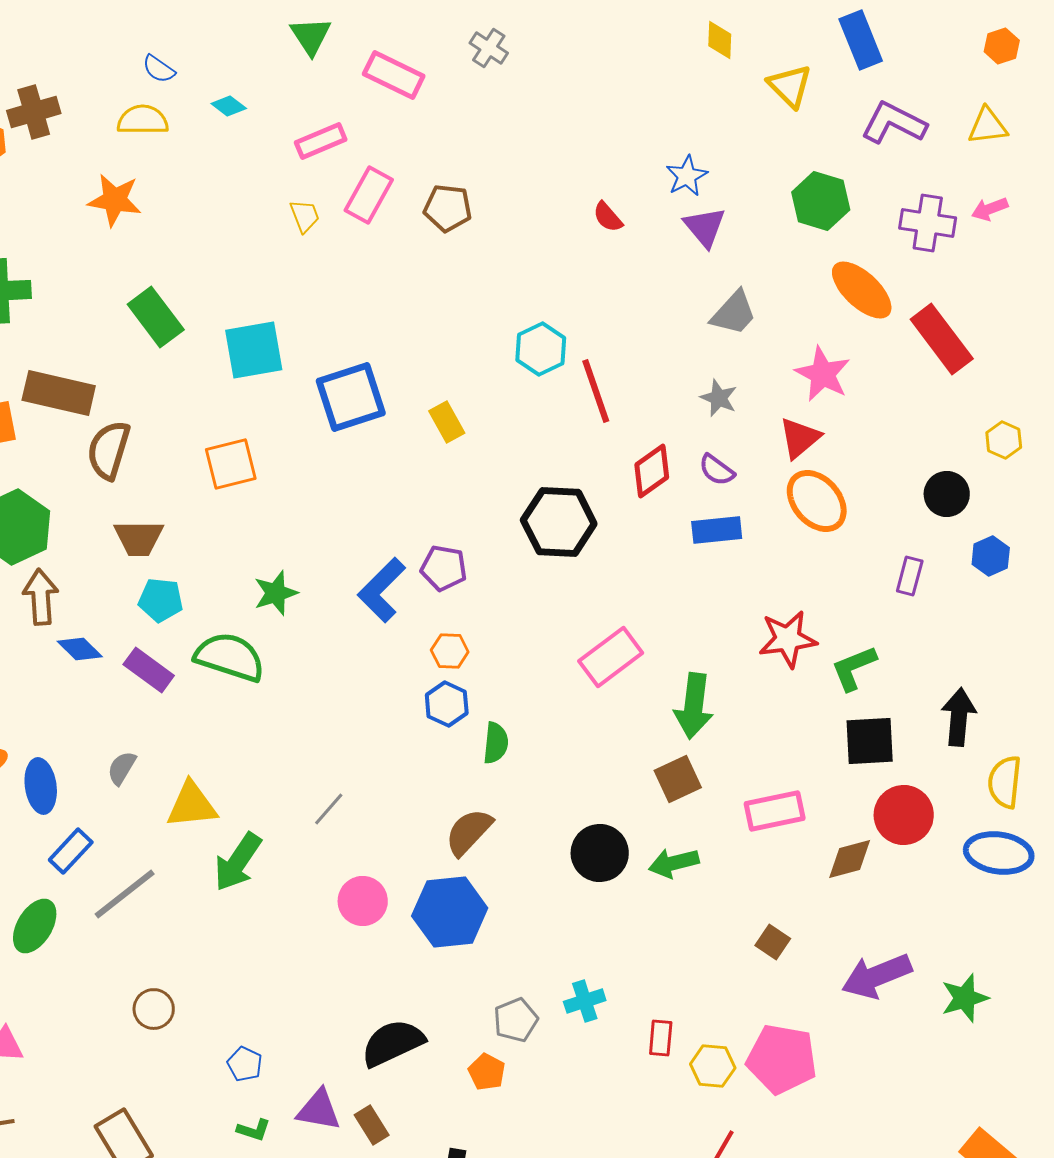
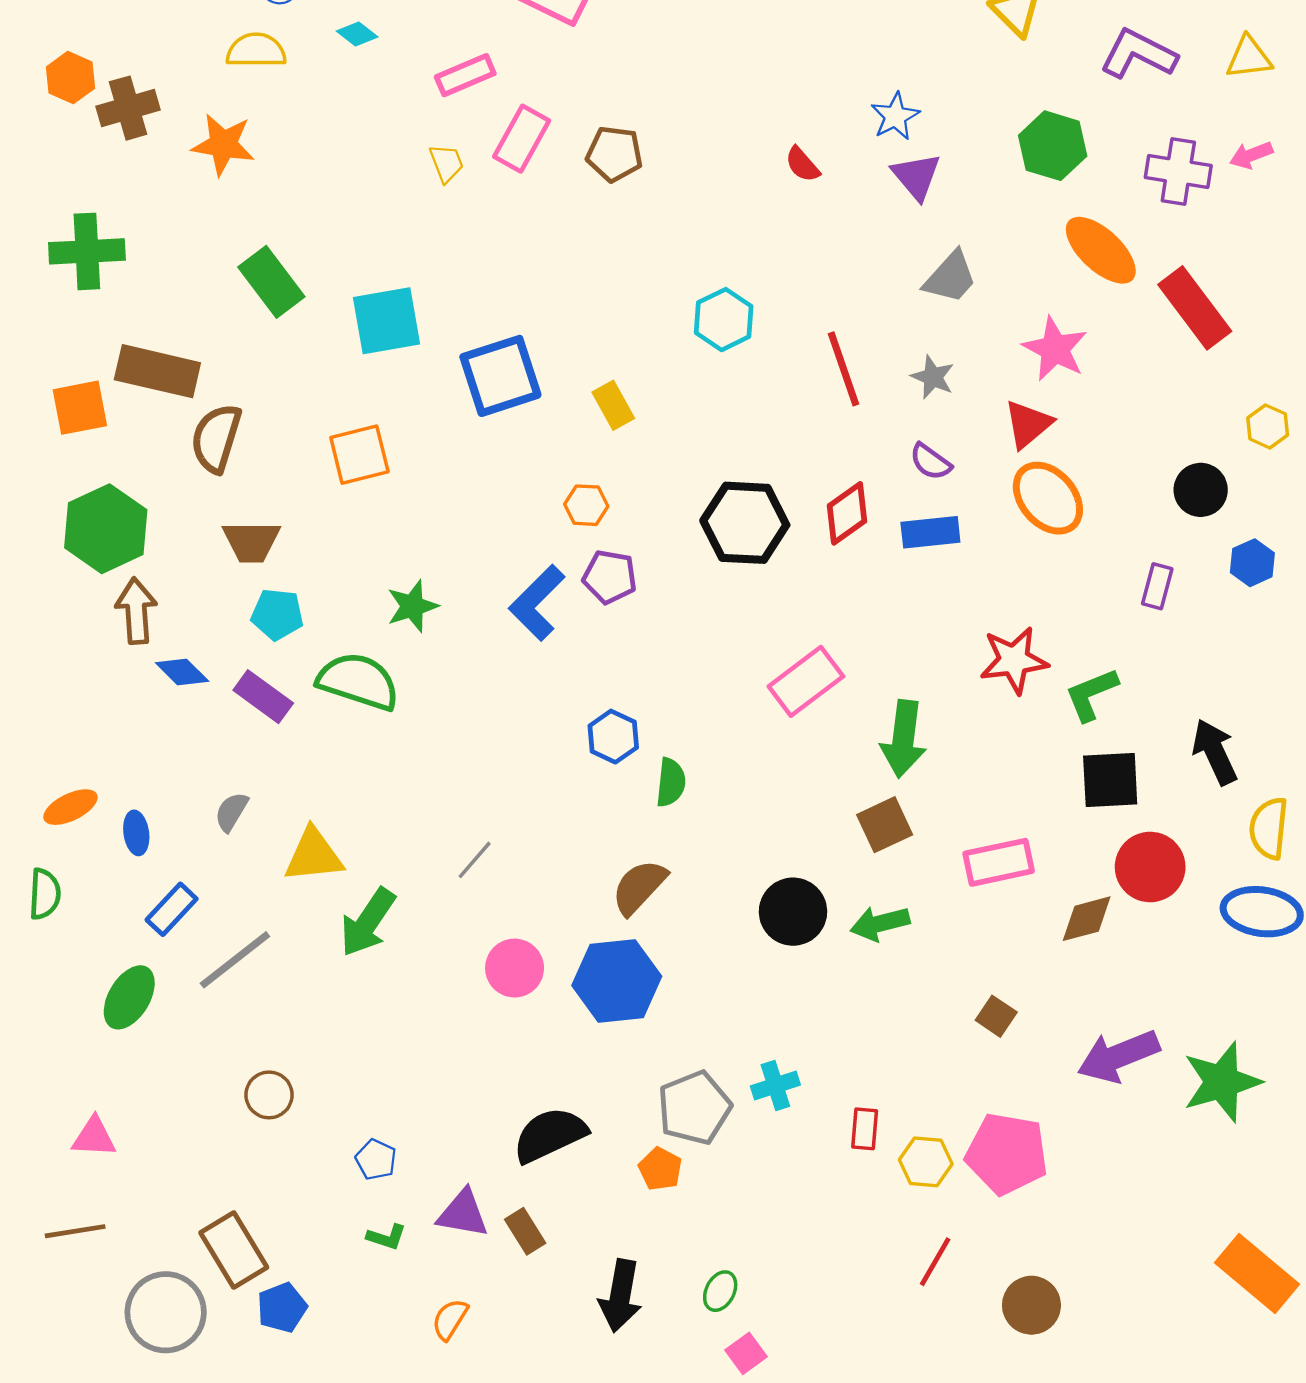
brown cross: (34, 112) -> (128, 108), moved
red line: (596, 391) -> (844, 369), moved
red diamond: (652, 471) -> (847, 513), moved
orange hexagon: (450, 651) -> (586, 505), moved
black arrow: (959, 717) -> (1215, 752), turned -30
blue ellipse: (41, 786) -> (136, 833), size x0.7
green star: (965, 998) -> (1222, 1082), size x1.4
gray pentagon: (516, 1020) -> (694, 1108), size x1.4

